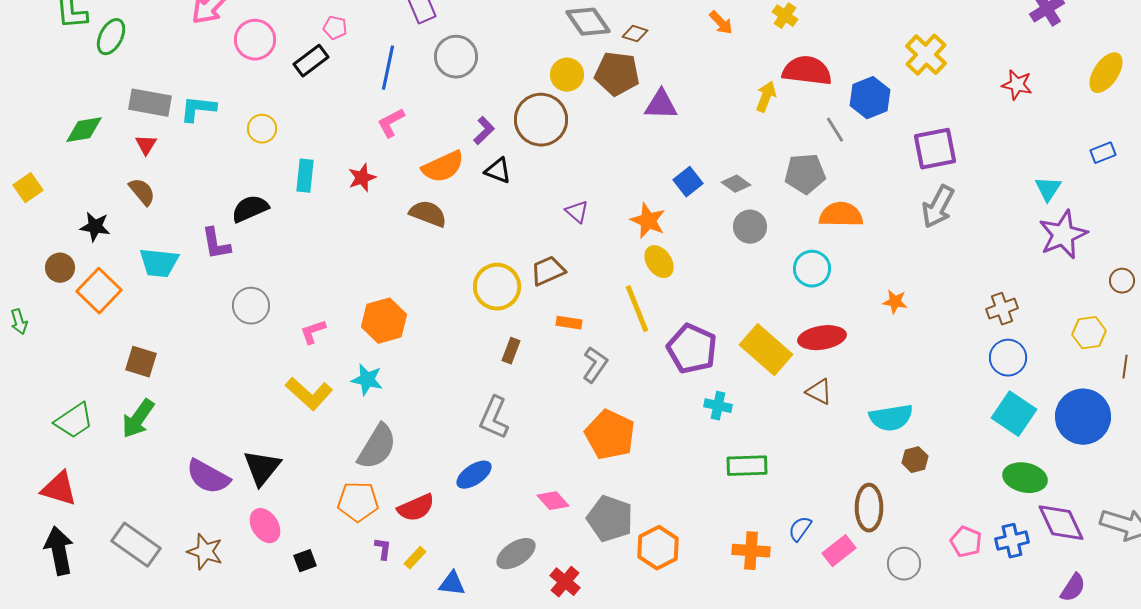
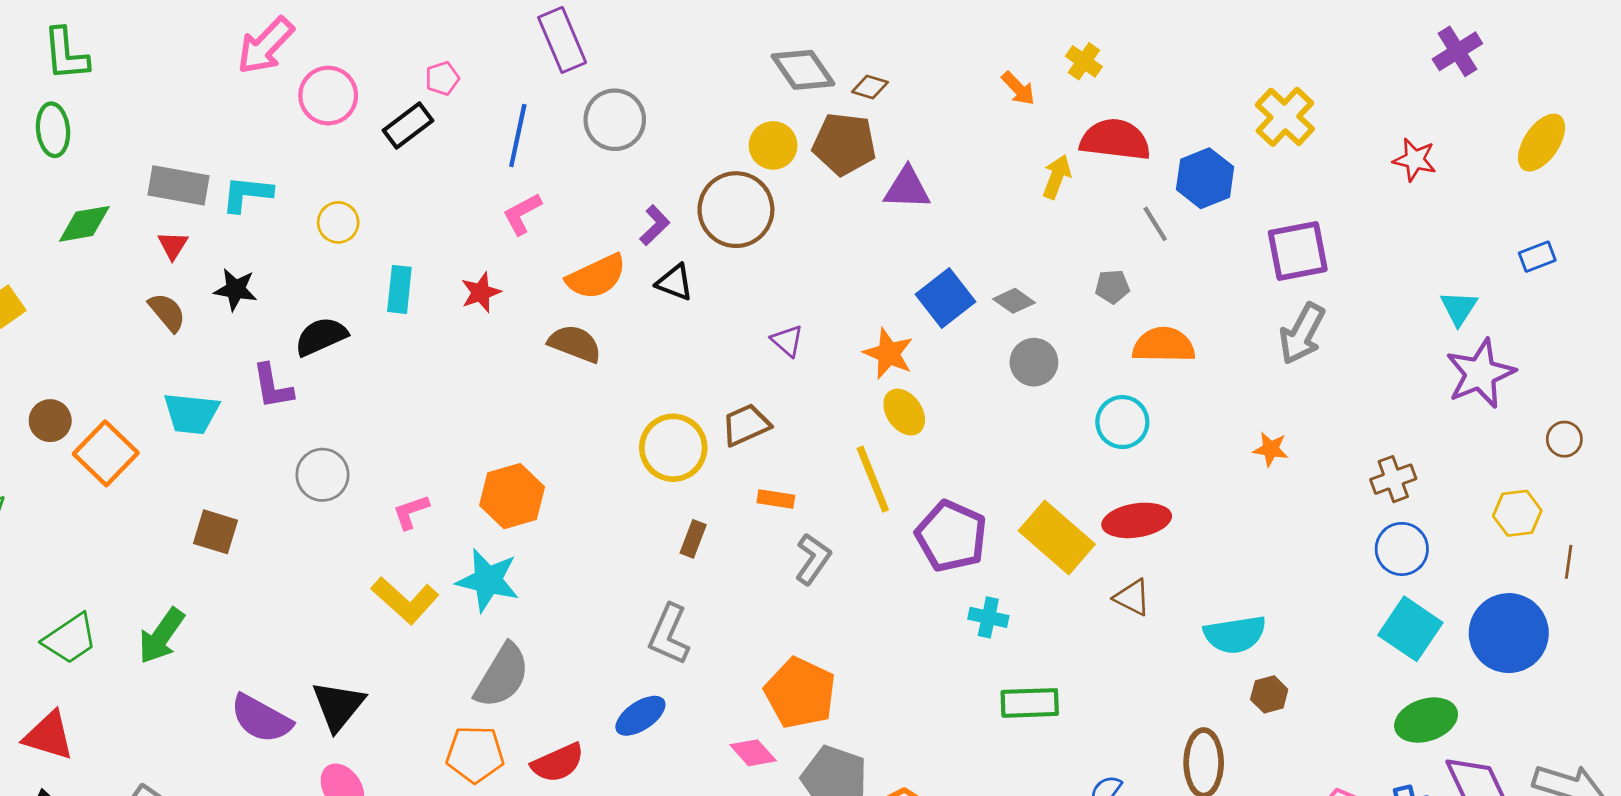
orange arrow: (721, 23) -> (1018, 88), moved
pink pentagon: (335, 28) -> (442, 78), turned -30
green ellipse: (111, 37) -> (53, 130), moved, turned -33
gray pentagon: (805, 174) -> (1112, 287), size x0.6
blue square: (688, 182) -> (946, 298), size x1.4
black star: (95, 227) -> (236, 289), moved
orange star: (895, 302) -> (1271, 449), moved
brown square: (141, 362) -> (216, 532), moved
cyan star: (367, 380) -> (488, 580), size x1.4
orange pentagon: (610, 435) -> (800, 693), moved
green ellipse: (1025, 478) -> (1426, 720), turned -30

